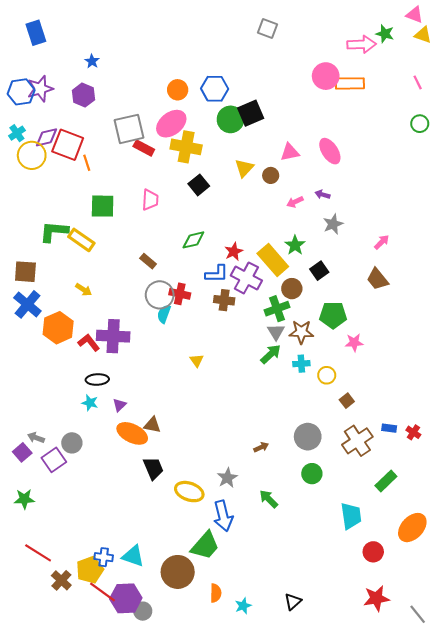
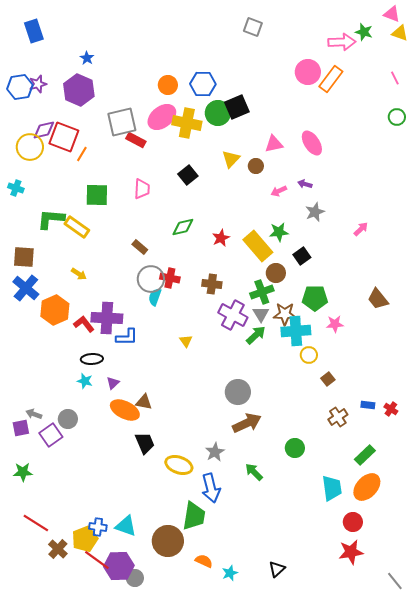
orange rectangle: (350, 83) -> (331, 79), turned -52
purple star: (40, 89) -> (38, 84), size x0.7
purple hexagon: (84, 95) -> (79, 90), size x1.4
cyan cross: (17, 133) -> (16, 188), moved, turned -35
yellow cross: (186, 147) -> (187, 123), moved
orange line: (87, 163) -> (82, 154), turned 49
green star: (295, 245) -> (279, 232), turned 30
blue L-shape: (217, 274) -> (127, 337), moved
purple cross: (246, 278) -> (233, 315), moved
brown trapezoid: (377, 279) -> (378, 299), moved
cyan cross: (301, 364) -> (296, 331), moved, size x1.8
gray circle: (308, 437) -> (238, 392), moved
brown cross: (357, 441) -> (338, 417), size x0.7
brown arrow: (261, 447) -> (247, 423), size x2.0
purple square: (22, 452) -> (21, 428), turned 30
orange ellipse: (412, 528) -> (367, 487), moved
green trapezoid: (205, 545) -> (194, 516), turned -32
orange semicircle: (216, 593) -> (204, 561), turned -66
red star: (376, 598) -> (351, 552), moved

